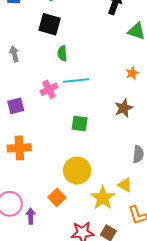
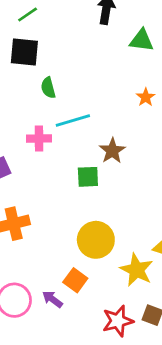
pink cross: (49, 89) -> (39, 139), turned 36
brown star: (124, 108) -> (112, 151), moved
purple arrow: (31, 216) -> (52, 299), moved, turned -42

